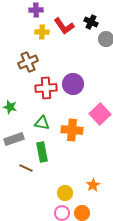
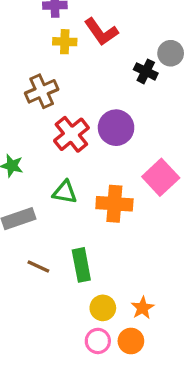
black cross: (91, 22) -> (146, 71), moved
red cross: (46, 88) -> (71, 134), turned -35
green rectangle: (42, 152) -> (81, 265), moved
orange star: (93, 185) -> (142, 308), moved

